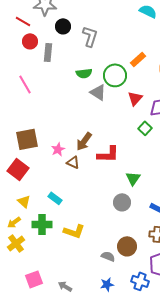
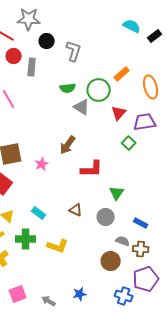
brown arrow: (84, 141) -> (68, 145), moved
brown triangle: (73, 162) -> (76, 210), moved
gray semicircle: (108, 256) -> (123, 241), moved
blue star: (107, 284) -> (80, 294), moved

